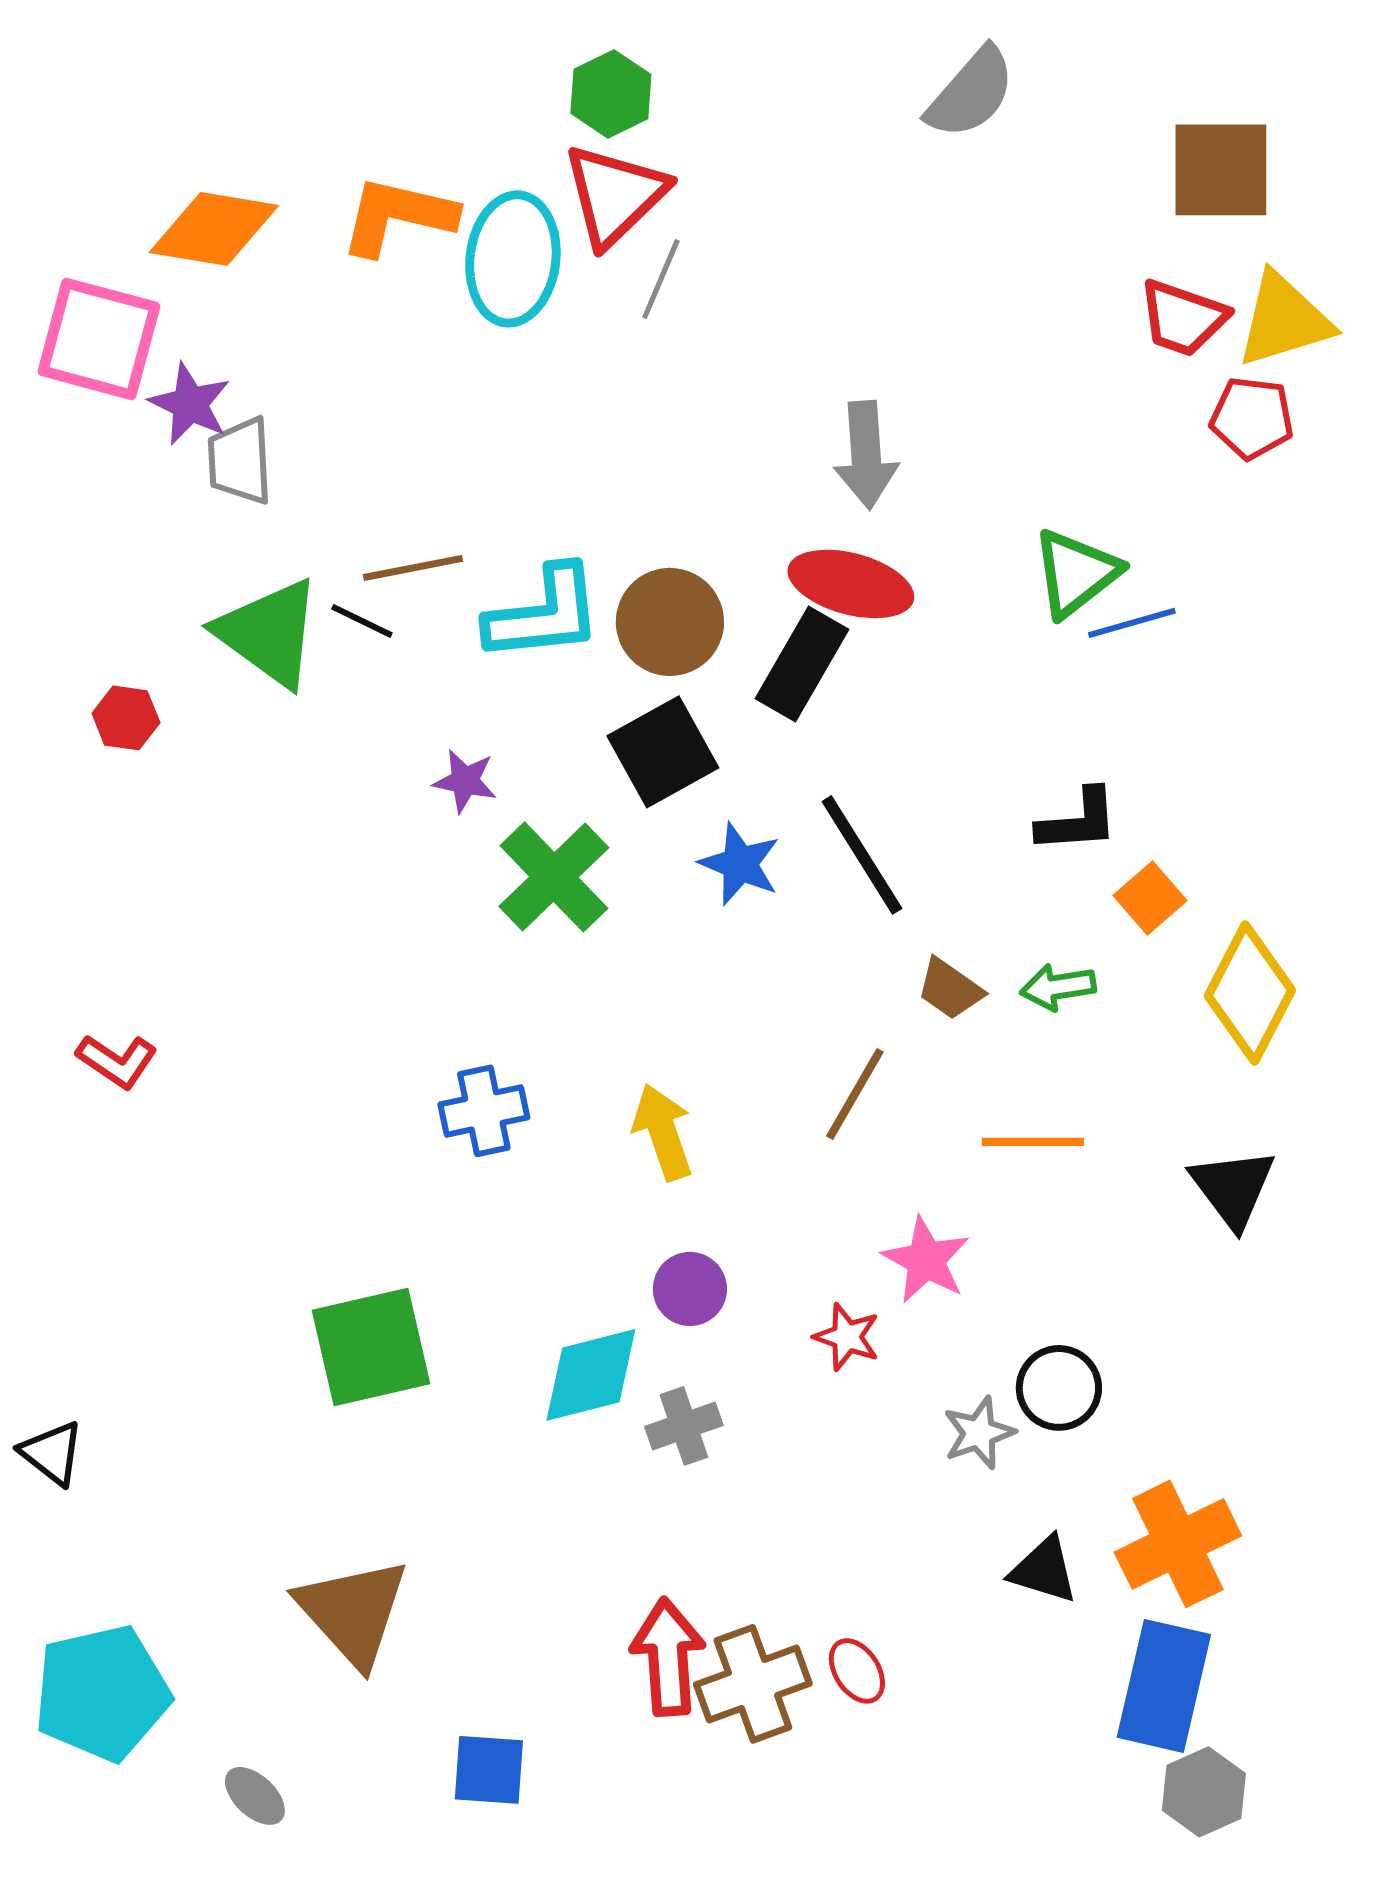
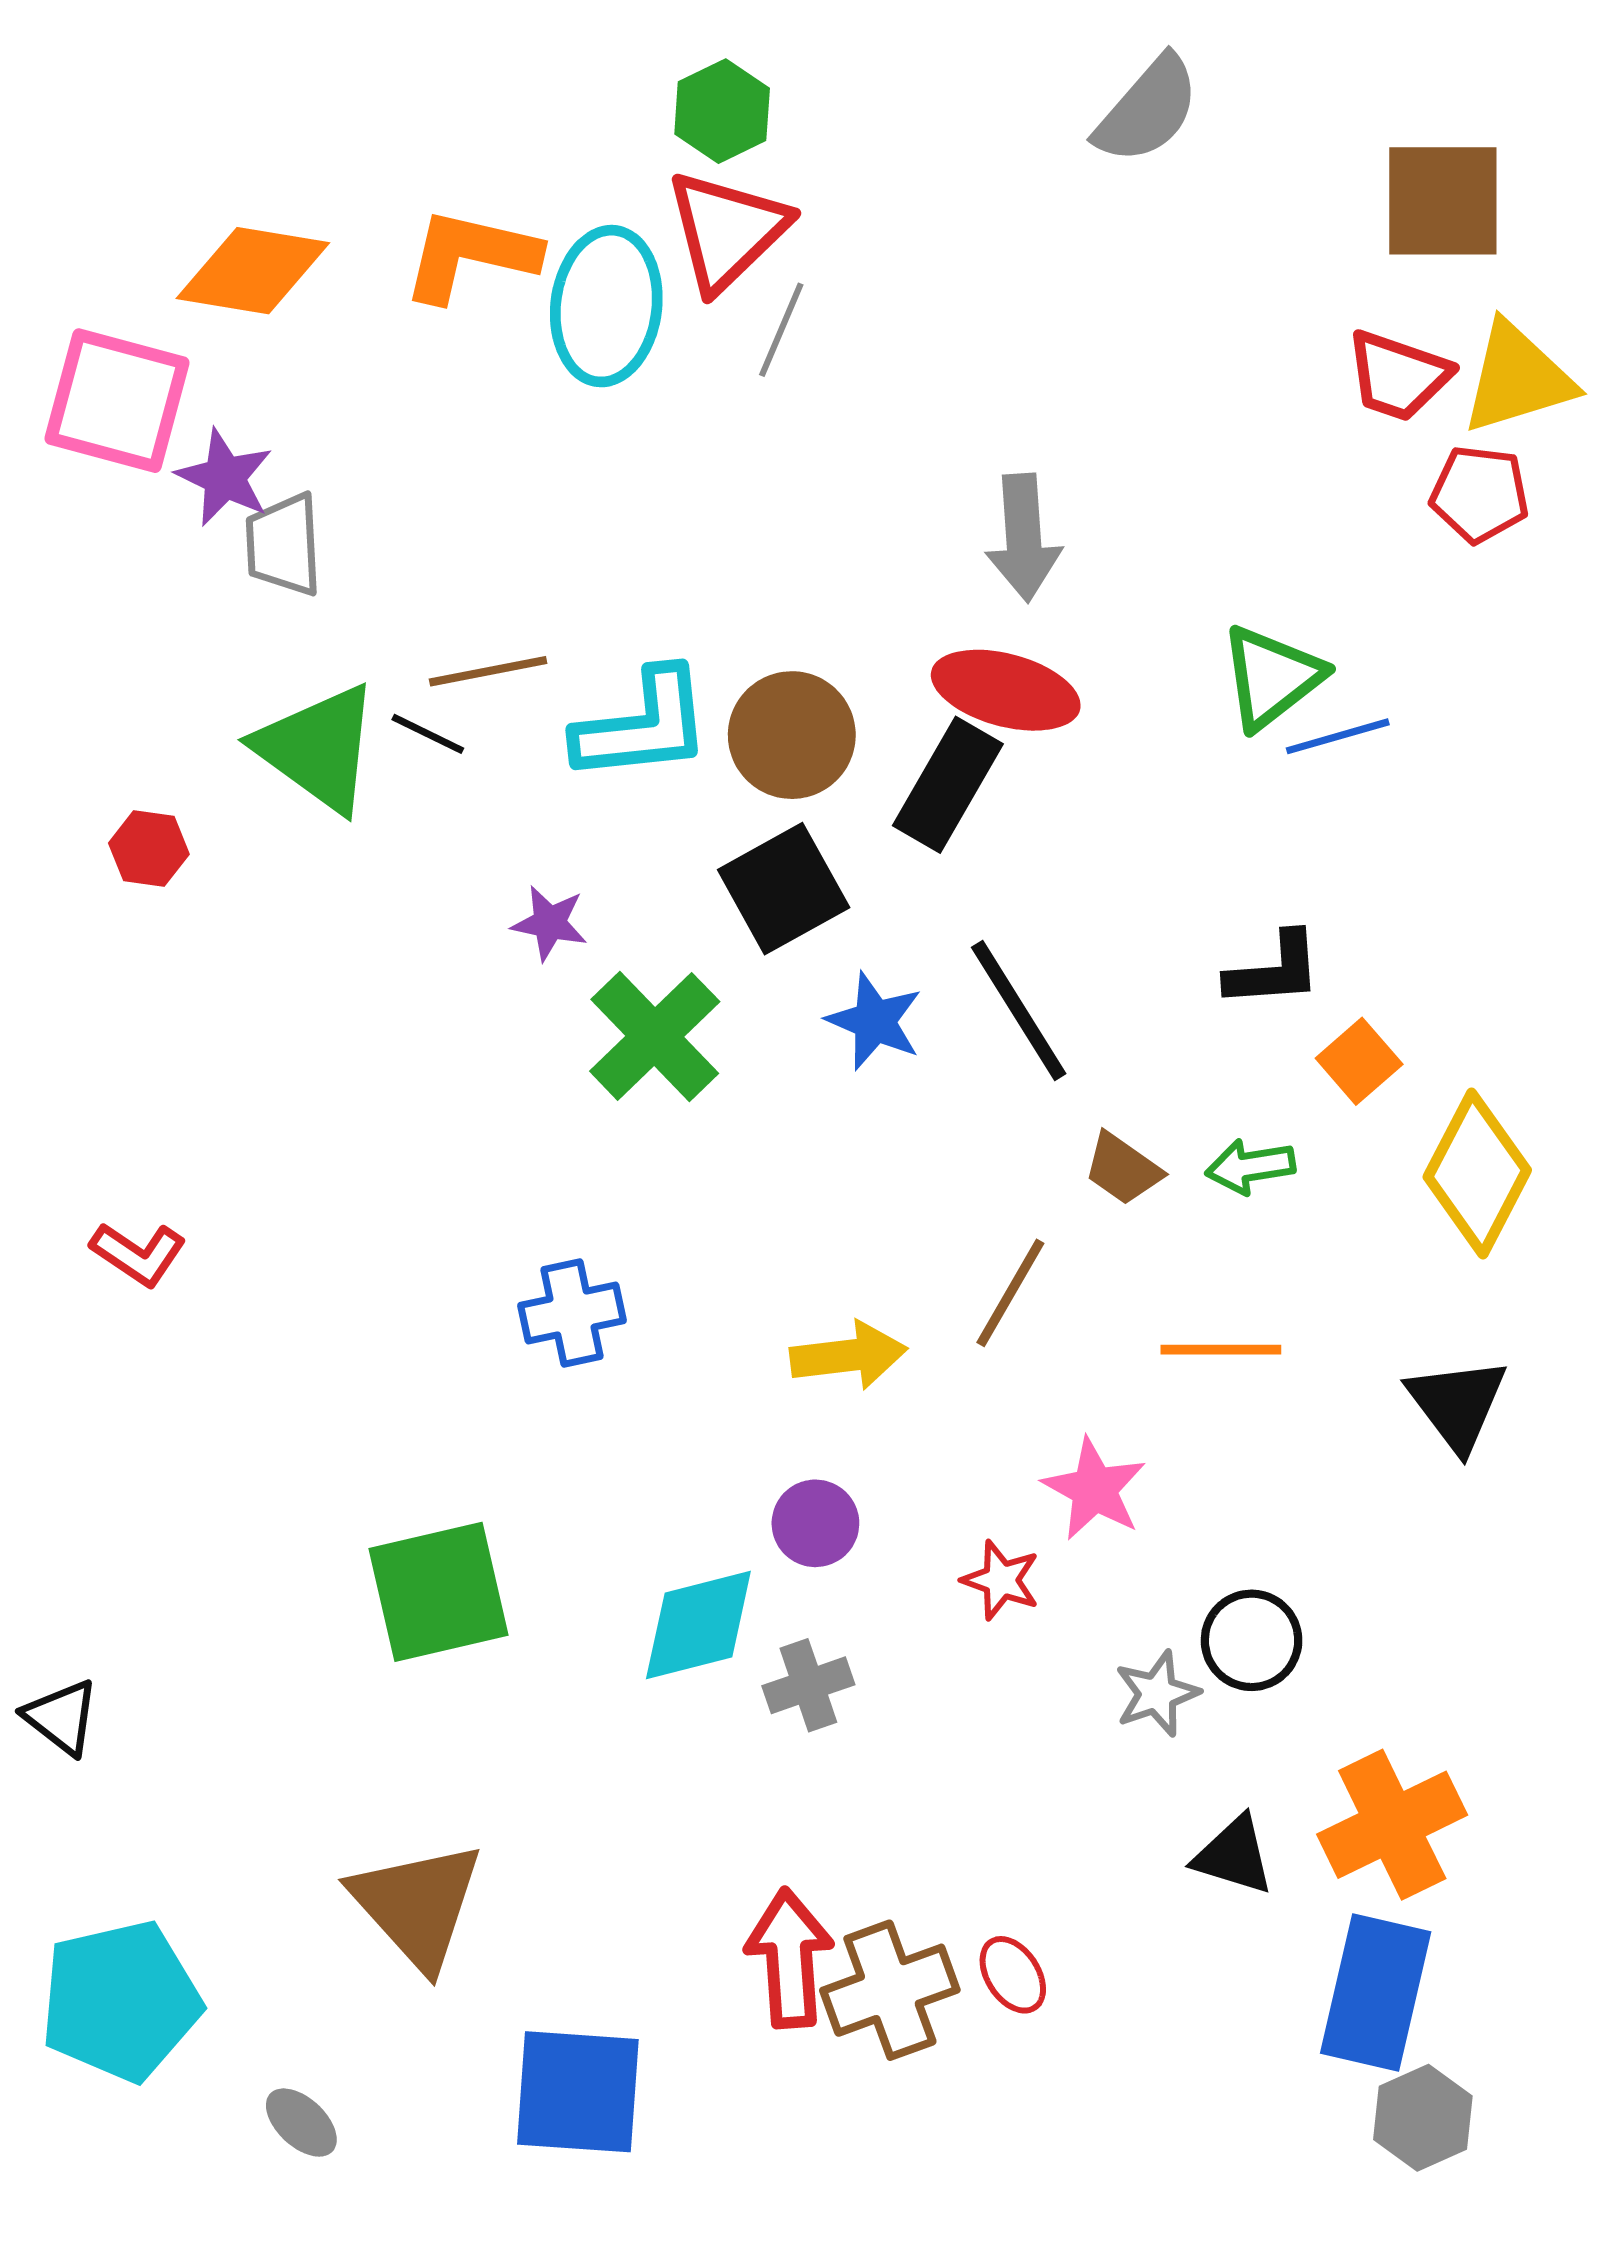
yellow arrow: (663, 1132) -> (849, 1356), moved, turned 102
blue square: (489, 1770) -> (578, 2092), size x1.5

